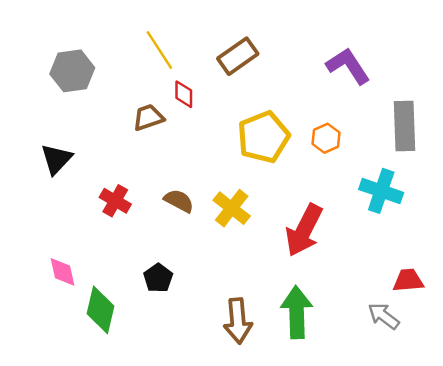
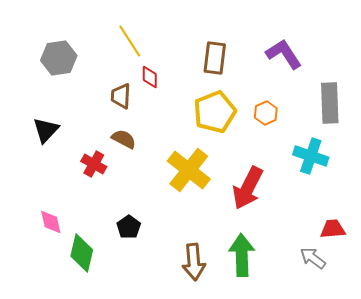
brown rectangle: (238, 56) -> (215, 58), moved, turned -48
brown trapezoid: (148, 117) -> (121, 96), turned -68
brown semicircle: (179, 201) -> (124, 139), moved
yellow cross: (232, 208) -> (189, 170), size x1.4

